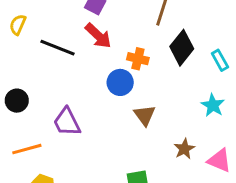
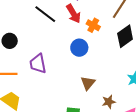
orange cross: (138, 59) -> (93, 25), moved
brown triangle: (145, 115) -> (88, 83), moved

